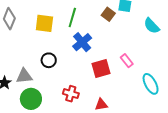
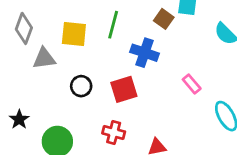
blue cross: (82, 42) -> (144, 53), moved, turned -30
red square: (101, 69) -> (124, 89), moved
gray triangle: (24, 76) -> (44, 58), moved

